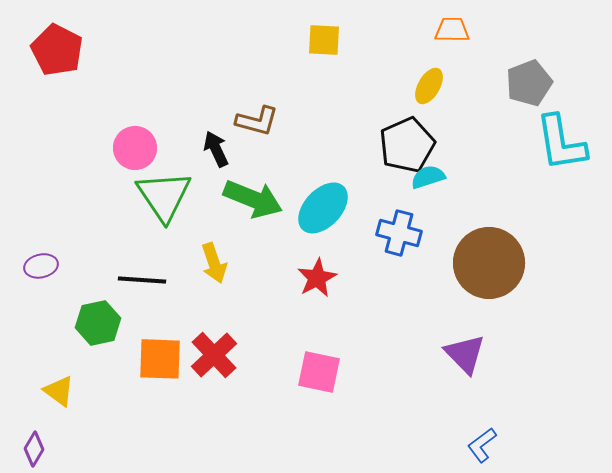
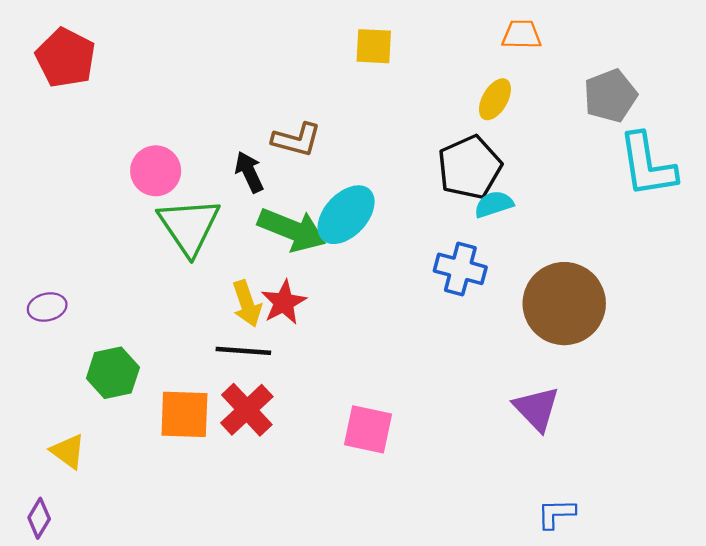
cyan ellipse: (323, 208) -> (346, 215), moved
red star: (317, 278) -> (284, 302), moved
black line: (142, 280) -> (243, 351), moved
blue L-shape: (482, 445) -> (556, 514), turned 36

